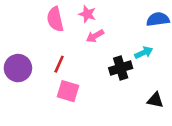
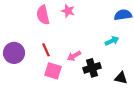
pink arrow: (95, 36) -> (74, 56), moved
red line: (59, 64) -> (46, 50), turned -48
black cross: (121, 68) -> (92, 68), moved

